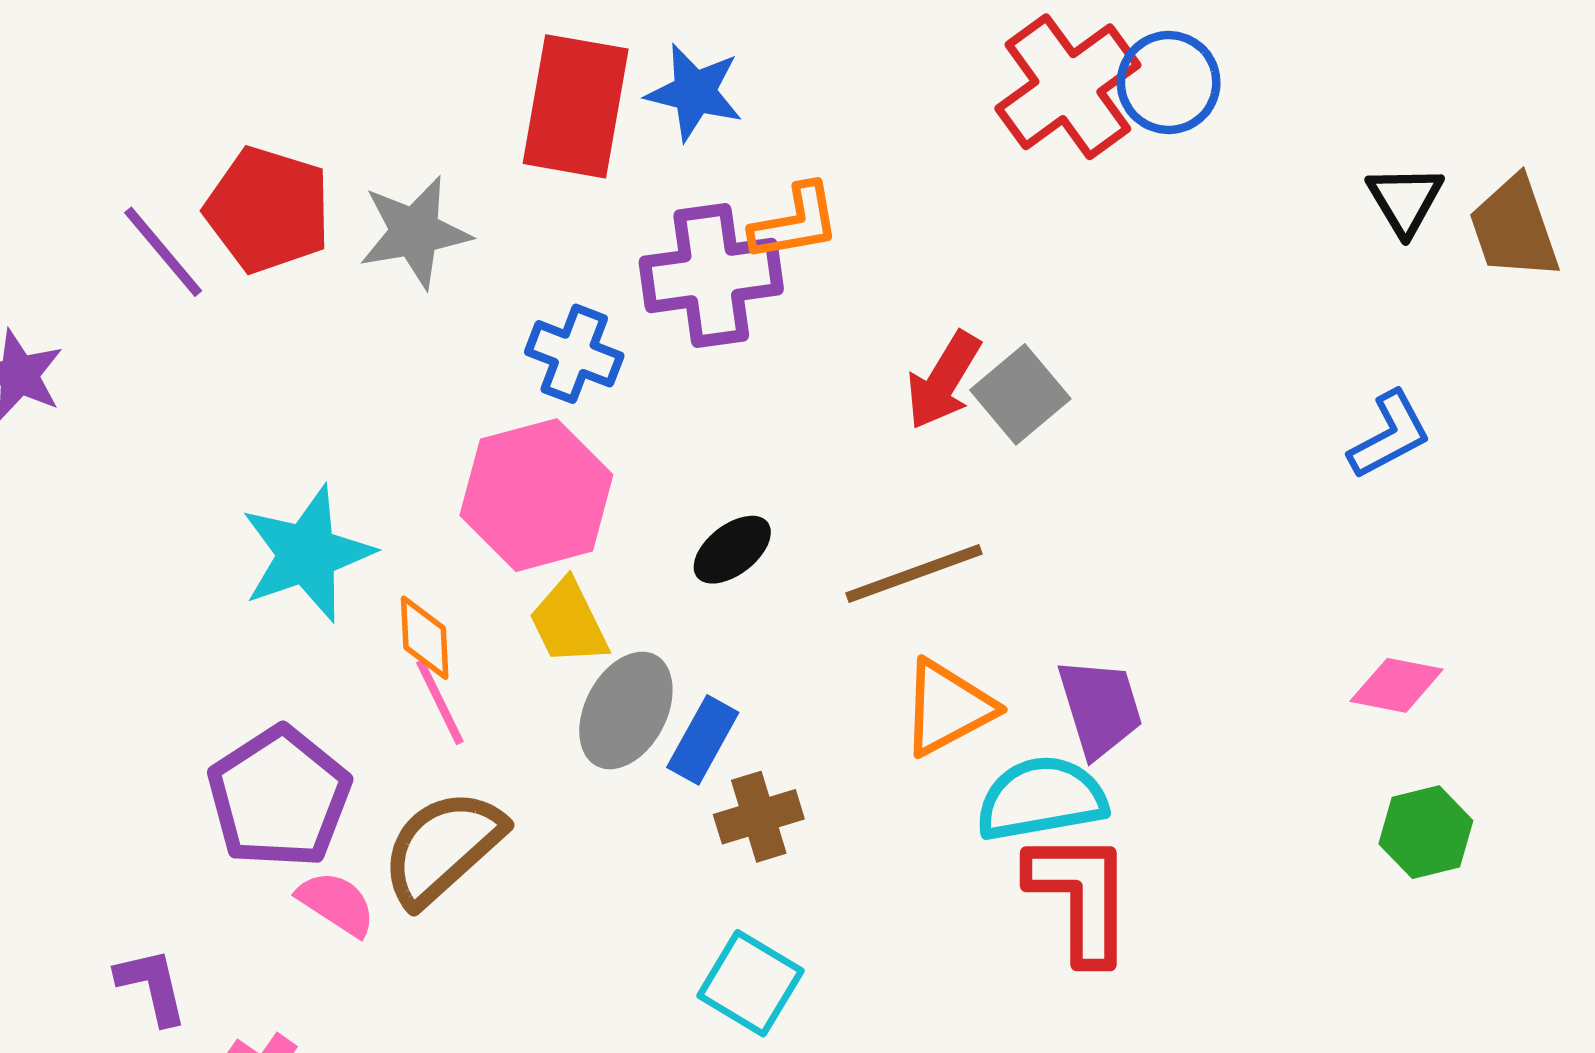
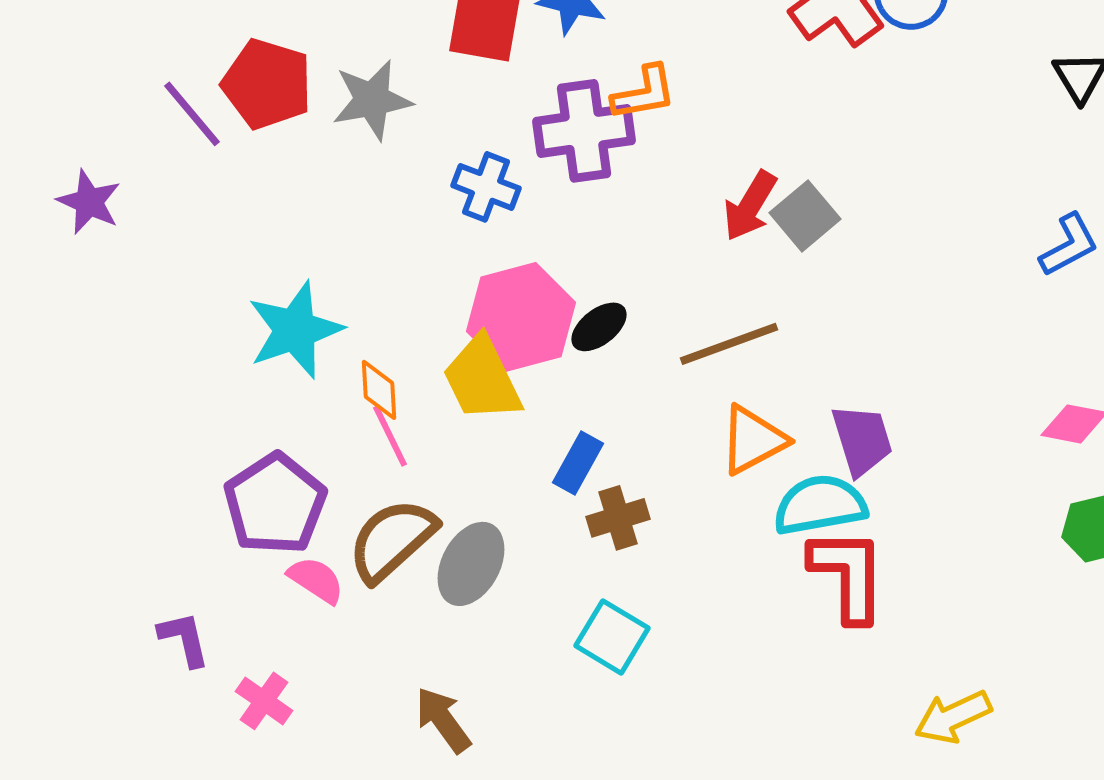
pink hexagon: (536, 495) -> (521, 317), moved
yellow trapezoid: (569, 622) -> (482, 379), size x1.4
gray ellipse: (626, 710) -> (471, 564), moved

